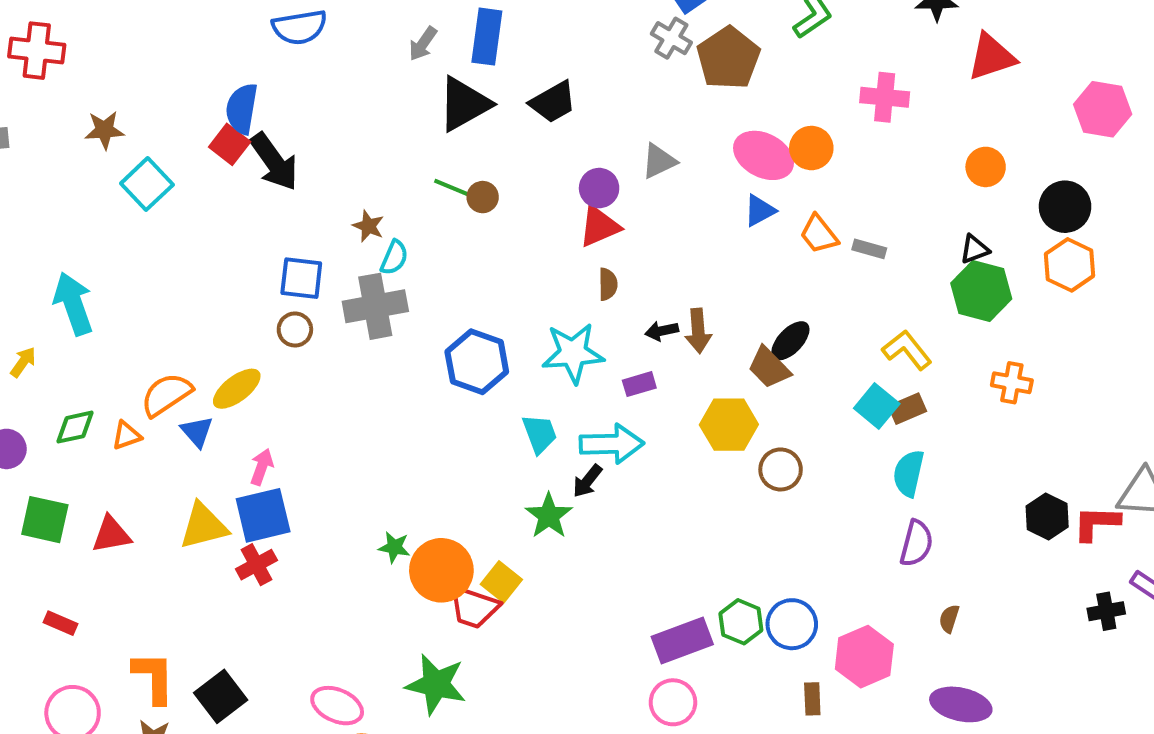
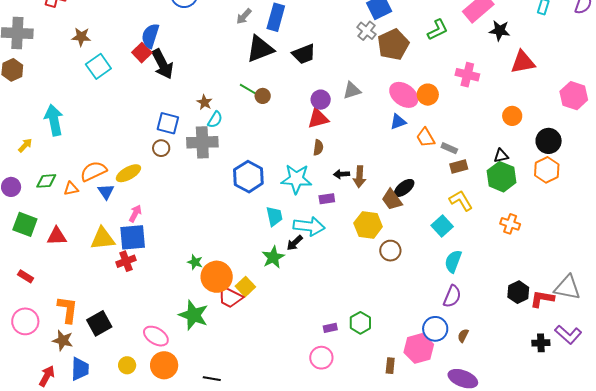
brown rectangle: (907, 409) -> (459, 166), moved
blue circle: (792, 624) -> (435, 329), moved
purple rectangle: (682, 641) -> (330, 328), size x0.5
green star: (436, 684) -> (194, 315), moved

